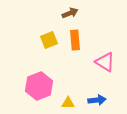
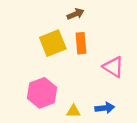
yellow square: (49, 40) -> (53, 43), size x1.4

